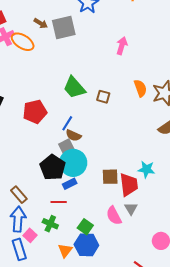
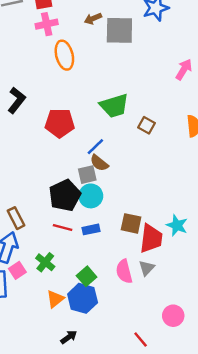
brown arrow: (41, 23) -> (93, 19), turned 112
orange ellipse: (23, 42) -> (64, 55), moved, turned 30
green trapezoid: (74, 88) -> (114, 106), turned -80
cyan circle: (73, 163) -> (91, 196), size x0.7
blue rectangle: (70, 184) -> (91, 229), moved
red line: (59, 202) -> (63, 227), moved

